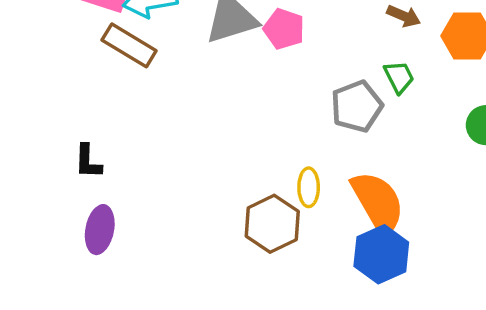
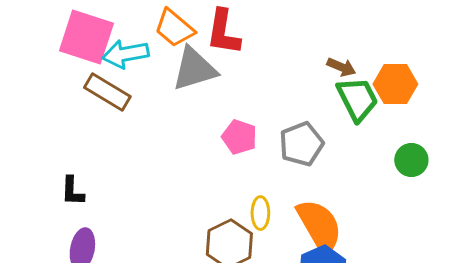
pink pentagon: (284, 29) -> (239, 137), moved
green trapezoid: (399, 77) -> (357, 99), moved, size x1.6

